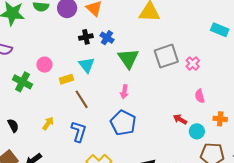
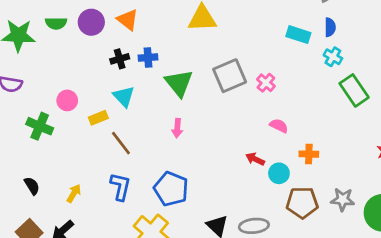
blue cross: (107, 38) -> (148, 58), turned -32
pink semicircle: (200, 96) -> (279, 126), turned 136
yellow arrow: (48, 123) -> (74, 193), moved
blue pentagon: (123, 123) -> (171, 189), moved

